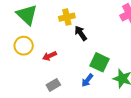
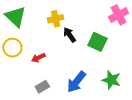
green square: (99, 62) -> (97, 42), moved
blue arrow: (87, 80) -> (76, 82), size x1.6

